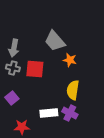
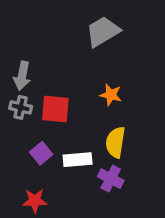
gray trapezoid: (55, 41) -> (103, 31), moved, turned 100
purple square: (12, 98) -> (41, 153), moved
white rectangle: (49, 113) -> (78, 160), moved

